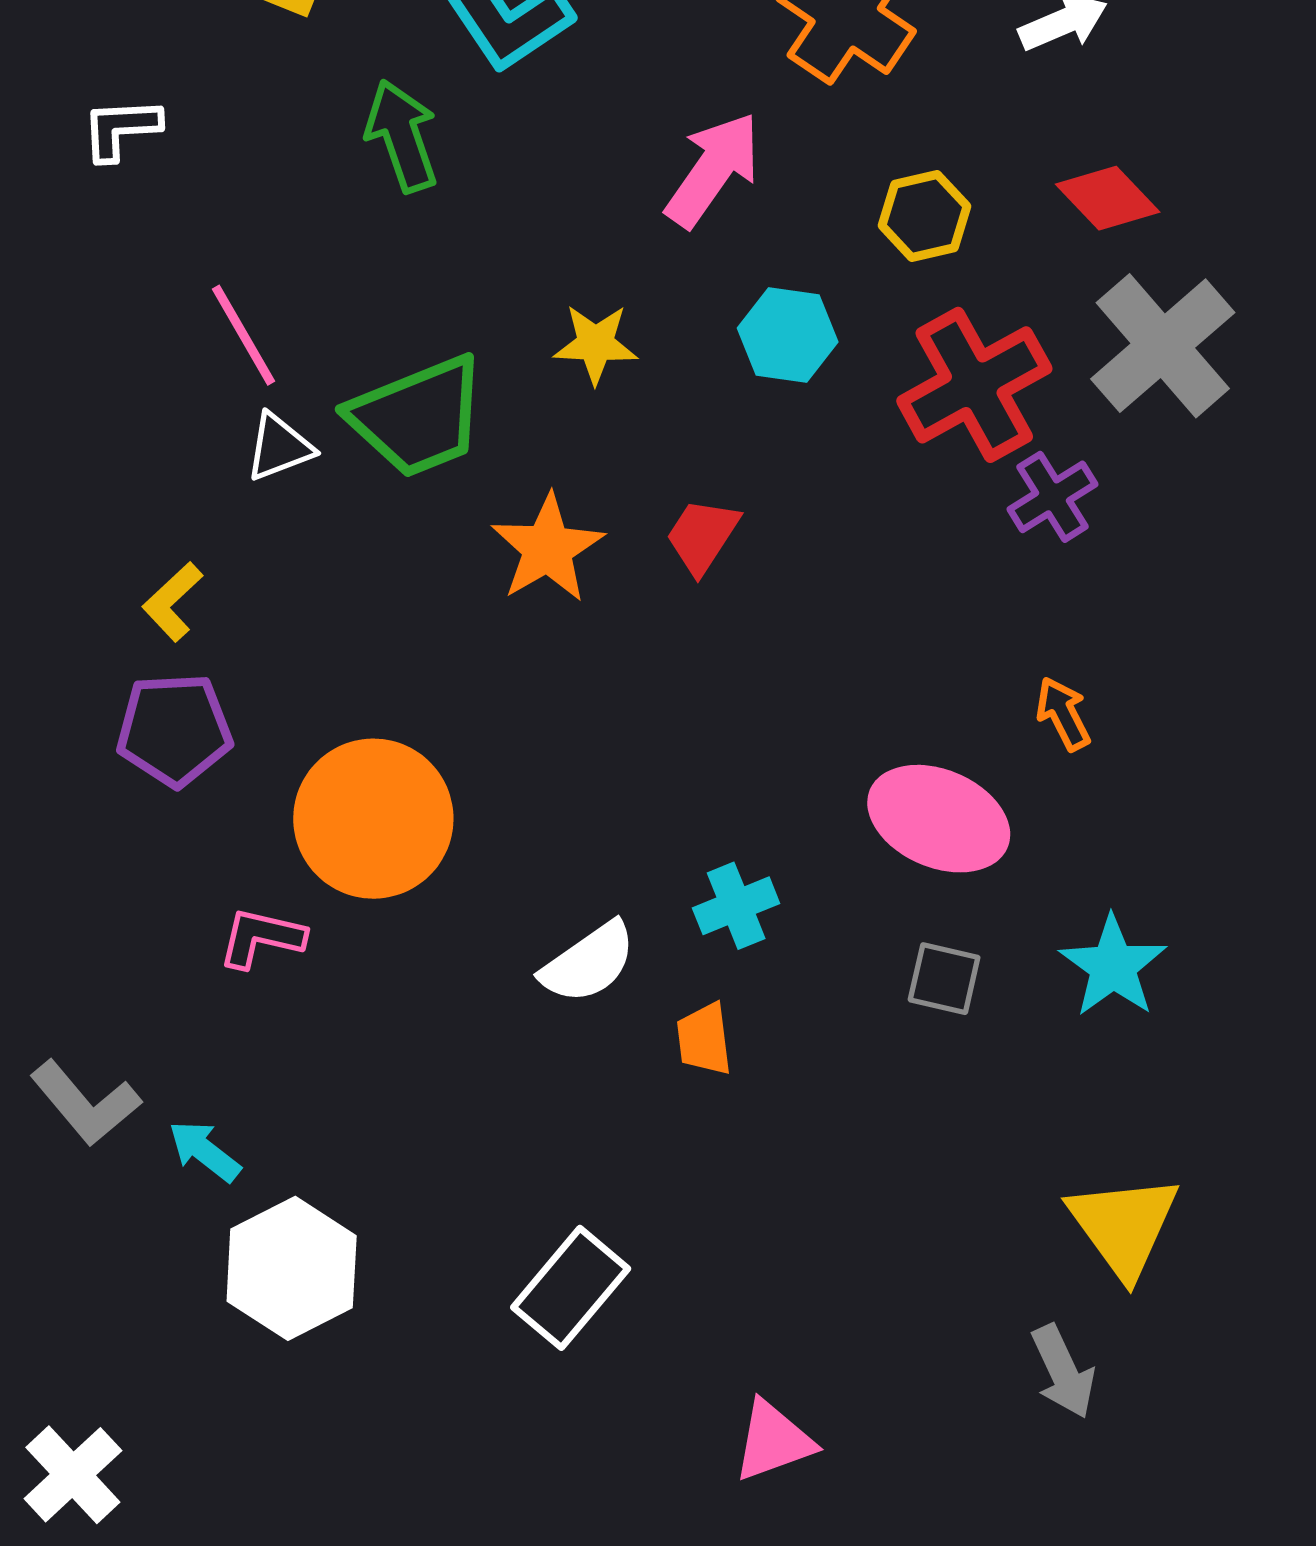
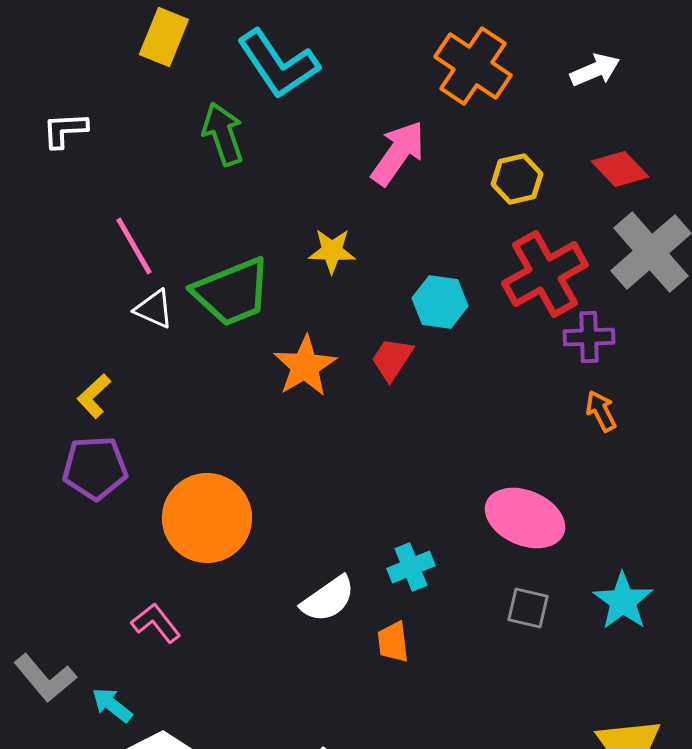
cyan hexagon: (788, 335) -> (440, 302), moved
white triangle: (279, 447) -> (154, 309), turned 45
purple cross: (1053, 497) -> (589, 337), turned 30
orange arrow: (1063, 714) -> (601, 411), moved
pink L-shape: (261, 938) -> (156, 623), moved, turned 39

